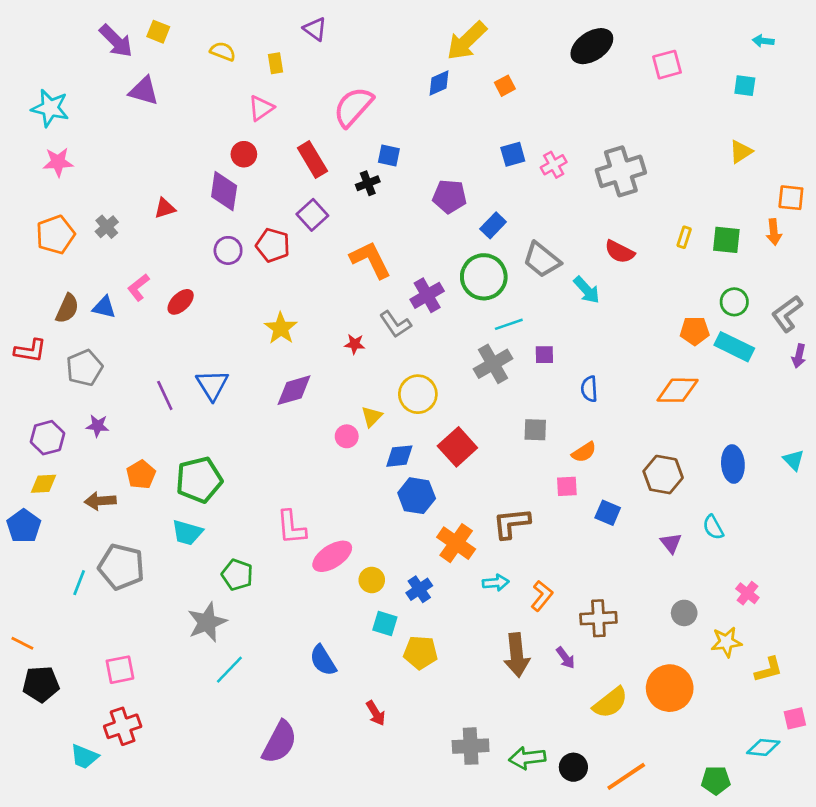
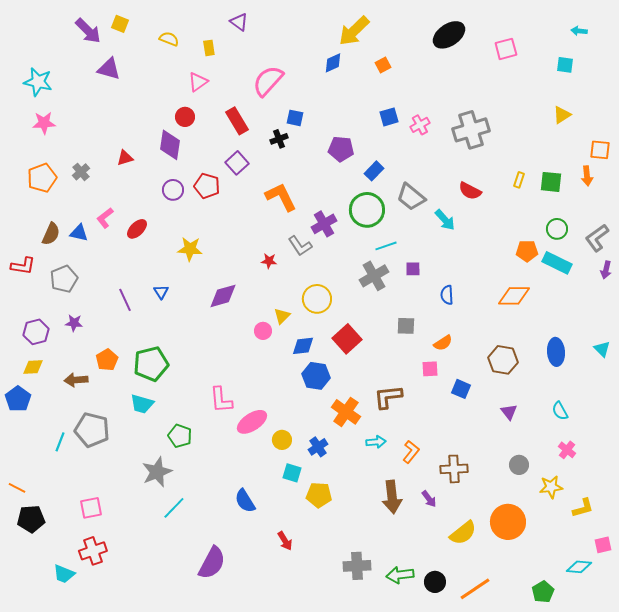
yellow star: (281, 328) -> (190, 249), moved, turned -30
blue triangle: (212, 385) -> (161, 292), size x0.6
cyan semicircle: (713, 527) -> (560, 411), moved
green pentagon: (716, 780) -> (543, 592), turned -30

